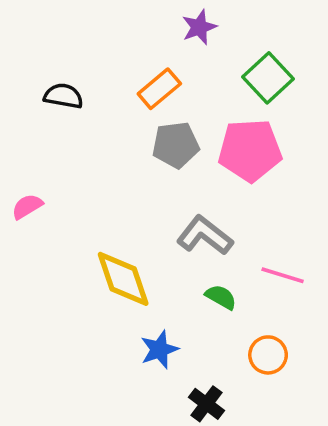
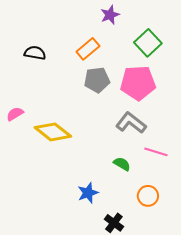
gray L-shape: (205, 235) -> (131, 123), moved
yellow diamond: (123, 279) -> (53, 132), moved, turned -33

